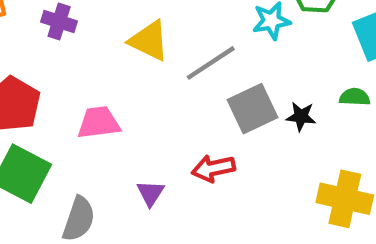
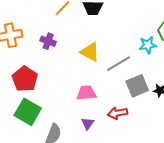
pink trapezoid: (99, 123) -> (86, 93), moved

